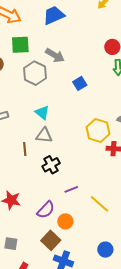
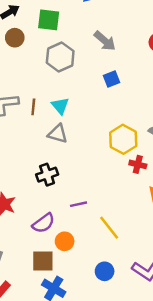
gray arrow: (55, 55) -> (105, 41), moved
brown line: (25, 149) -> (33, 107), moved
black cross: (51, 165) -> (47, 175), moved
brown square: (51, 240) -> (43, 261), turned 36
blue circle: (105, 250) -> (105, 271), moved

